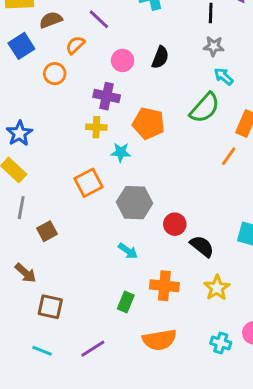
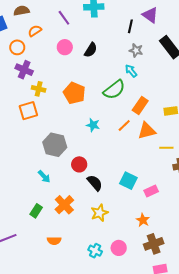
purple line: (99, 19) -> (64, 18), moved
gray star: (214, 46) -> (136, 50), moved
purple cross: (107, 96) -> (24, 70), moved
cyan star: (121, 152) -> (93, 125), moved
orange square: (89, 183) -> (28, 111), moved
orange cross: (164, 286) -> (64, 205), turned 30
orange semicircle: (159, 340) -> (54, 241), size x0.6

